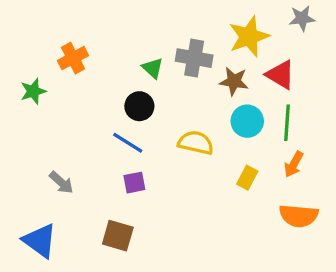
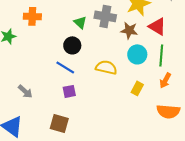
orange cross: (73, 58) -> (32, 16), turned 30

